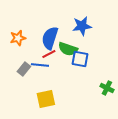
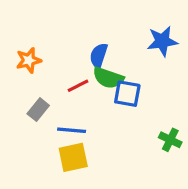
blue star: (82, 26) -> (162, 41), moved
blue semicircle: (50, 38) -> (99, 56), moved, size x0.7
blue line: (40, 65) -> (72, 130), moved

